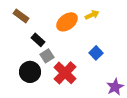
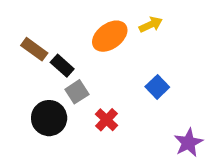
brown rectangle: (21, 16) -> (34, 49), moved
red cross: (65, 73) -> (106, 120), size x0.6

